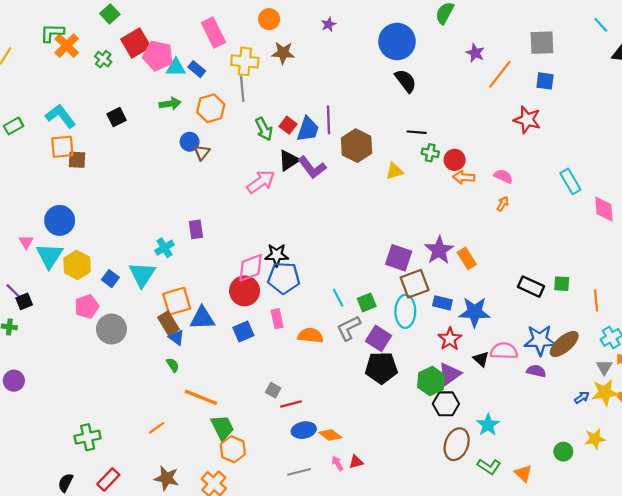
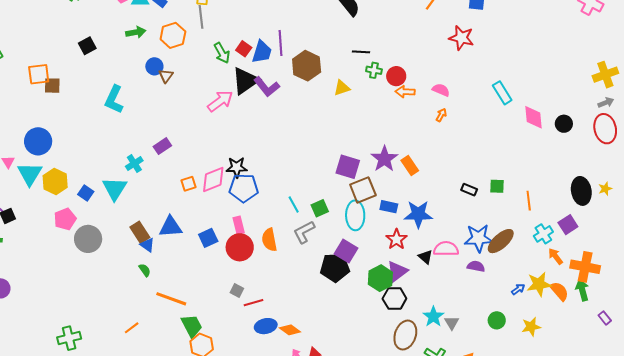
cyan L-shape: (61, 116) -> (114, 99), moved, turned -116
black triangle: (289, 160) -> (245, 81), size x1.4
purple rectangle: (196, 229) -> (162, 146), turned 66
black rectangle: (531, 287) -> (469, 190), size x0.7
red circle: (245, 291) -> (240, 247), moved
orange square: (177, 301) -> (188, 184), moved, size x0.6
orange semicircle: (310, 335) -> (269, 240), turned -105
purple square: (378, 338) -> (346, 251), moved
gray triangle: (604, 367) -> (452, 323), moved
green circle: (563, 452) -> (497, 320), moved

